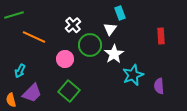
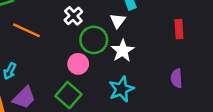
pink circle: (65, 59) -> (78, 64), moved
cyan star: (133, 75) -> (121, 89), moved
purple semicircle: (159, 86) -> (177, 78), moved

